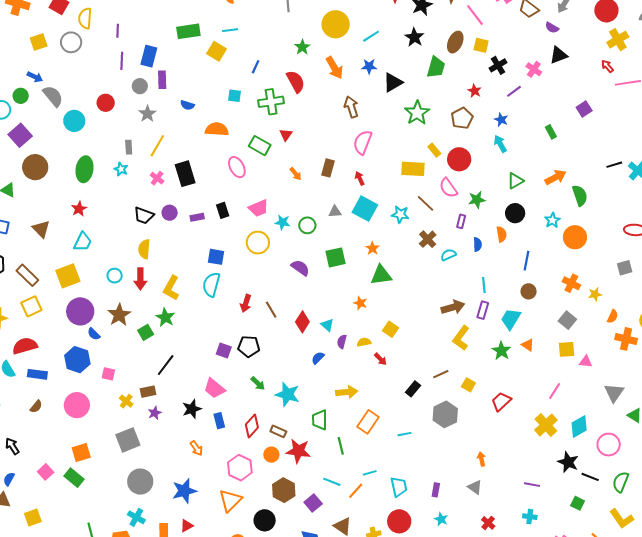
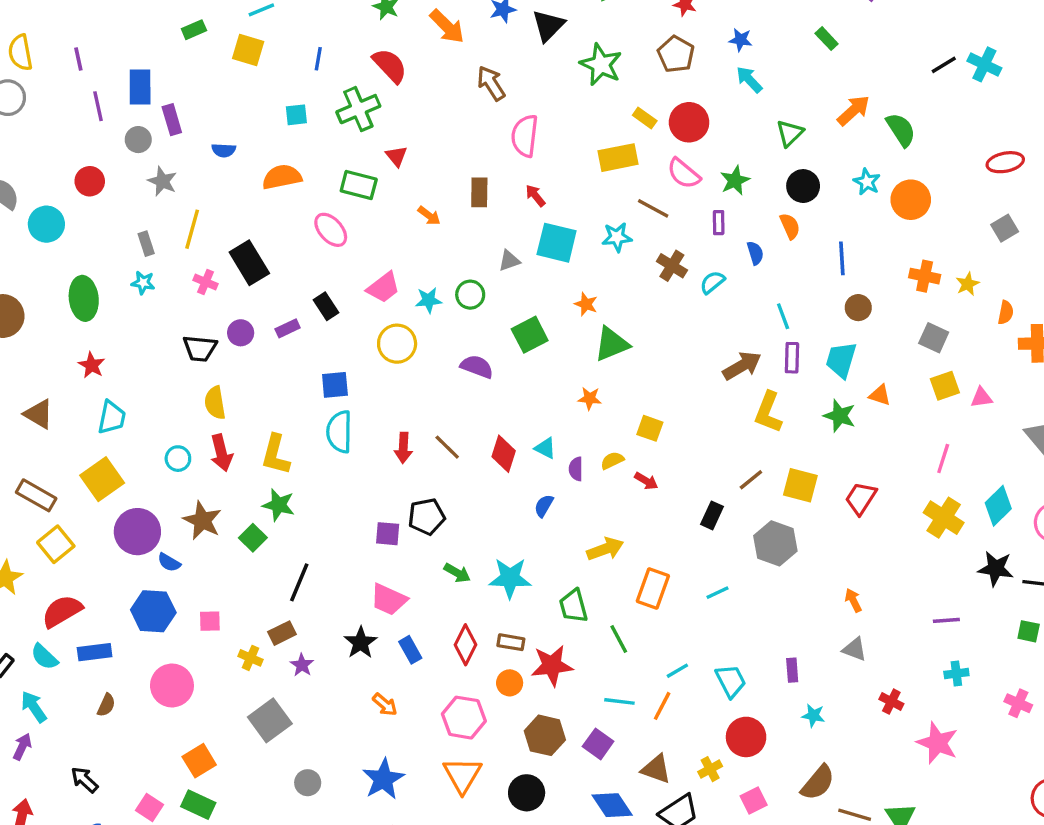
green rectangle: (188, 31) -> (194, 30), size x0.6
yellow square: (468, 385) -> (800, 485), size x1.5
gray circle: (140, 482) -> (308, 783), size x0.6

